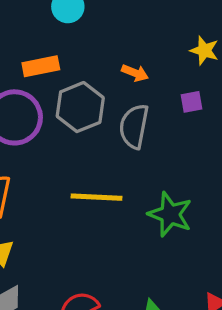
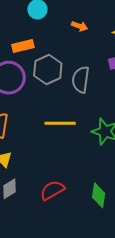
orange arrow: (135, 73) -> (80, 26), moved

